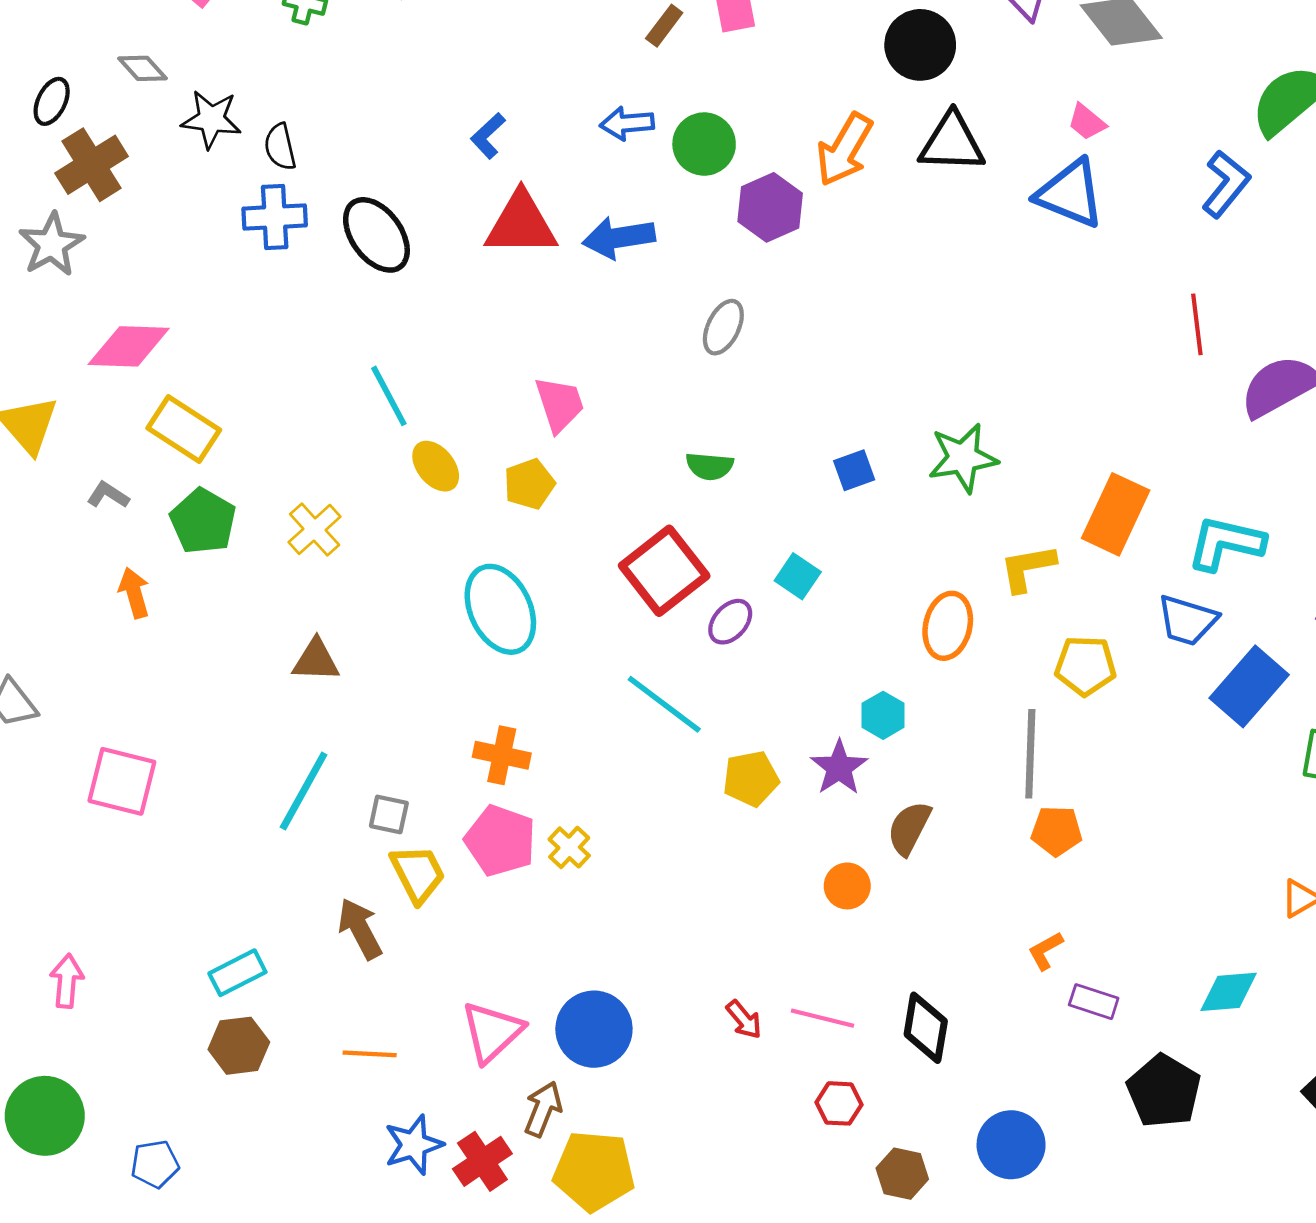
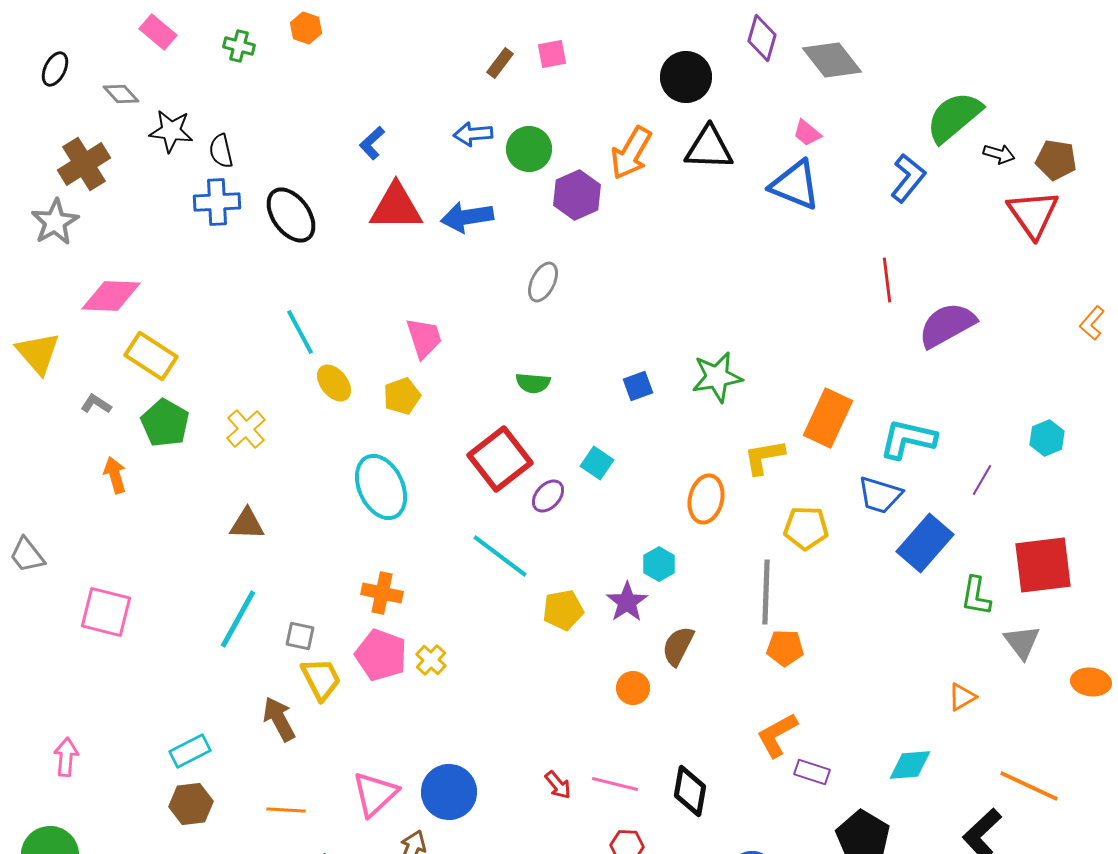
black ellipse: (52, 101) -> (55, 69), moved
orange L-shape: (1045, 951) -> (777, 735), size x1.6

